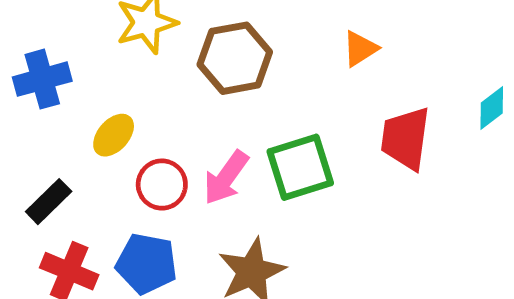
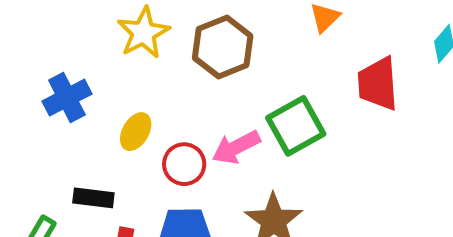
pink arrow: (226, 178) -> (236, 147), turned 39
black rectangle: (49, 202) -> (93, 198), turned 63

